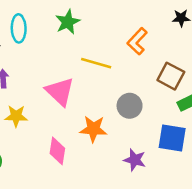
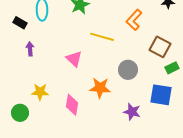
pink triangle: (60, 92) -> (74, 59), size x0.7
yellow star: (16, 116) -> (40, 92), moved

